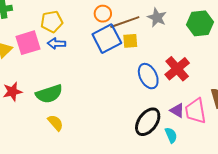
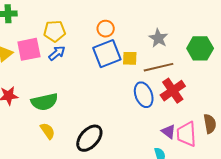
brown line: (125, 22) -> (158, 67), moved
blue arrow: (56, 44) -> (57, 53), turned 132
black ellipse: (148, 122) -> (89, 138), moved

